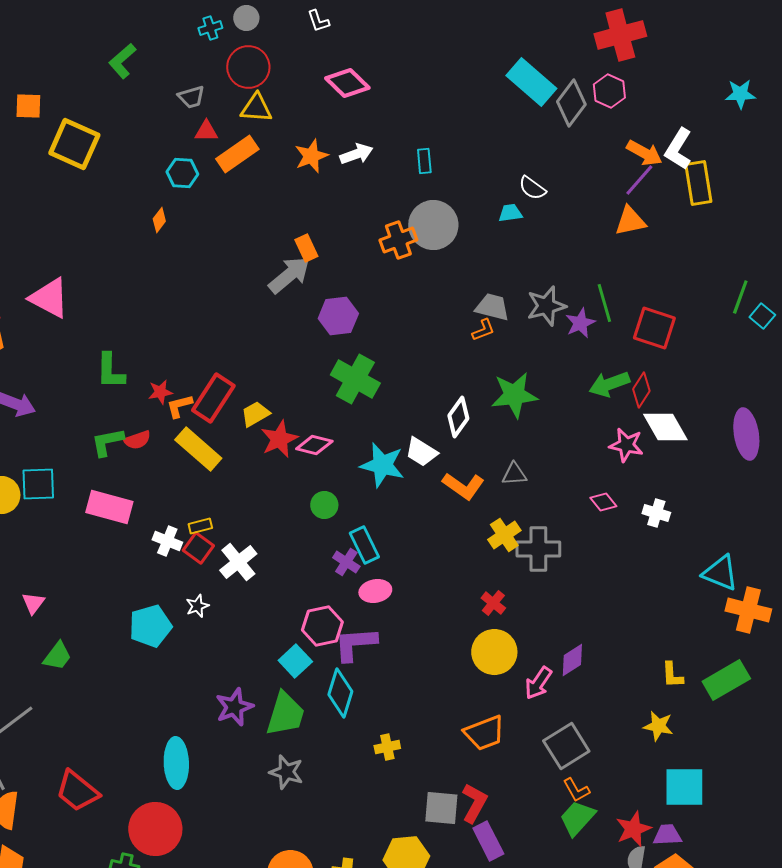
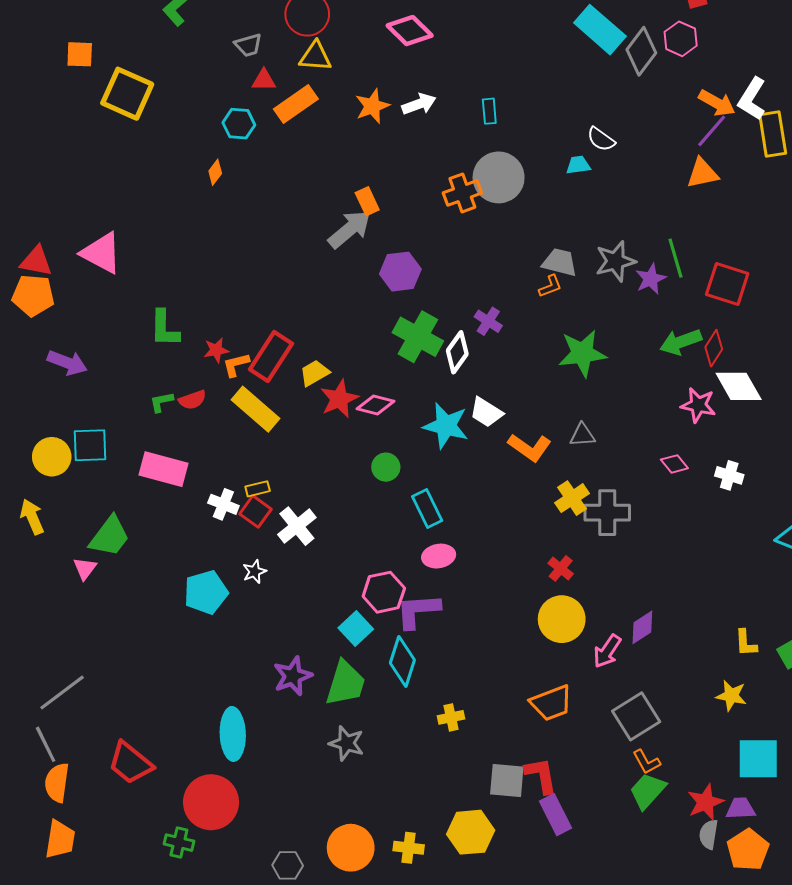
white diamond: (458, 417) -> (457, 352), moved
green L-shape: (107, 442) -> (161, 402), size x0.7
purple cross: (346, 562) -> (488, 321), moved
green trapezoid: (57, 656) -> (110, 536), moved, size x1.4
red L-shape: (474, 803) -> (541, 775), turned -39

